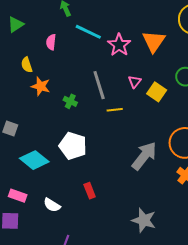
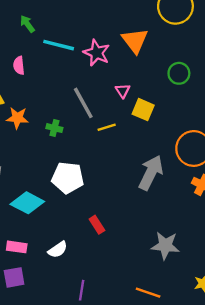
yellow square: (157, 92) -> (143, 110), moved
white semicircle: (52, 205) -> (58, 250), turned -54

